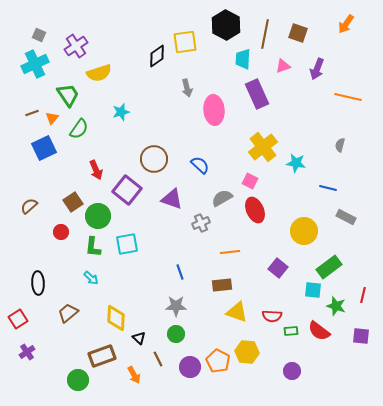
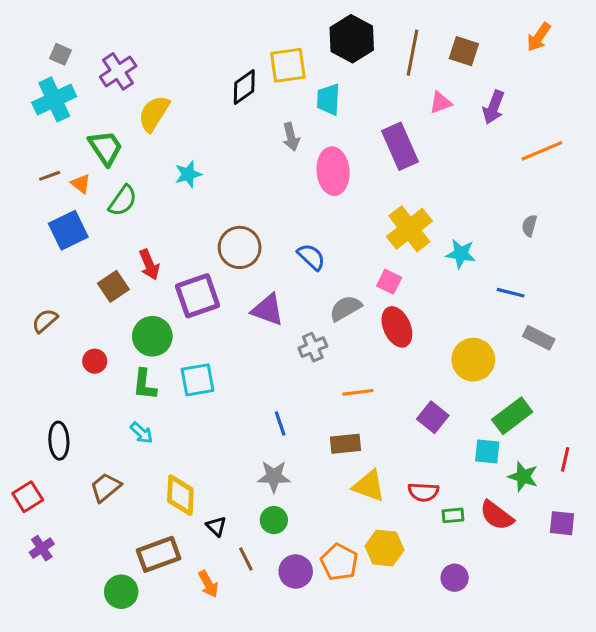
cyan trapezoid: (243, 59) -> (328, 99), moved
yellow semicircle: (99, 73) -> (154, 113), turned 140
orange line: (348, 97) -> (542, 151), turned -36
orange triangle: (52, 118) -> (81, 184), turned -32
purple square: (127, 190) -> (198, 296), turned 32
brown square: (73, 202) -> (113, 286), moved

